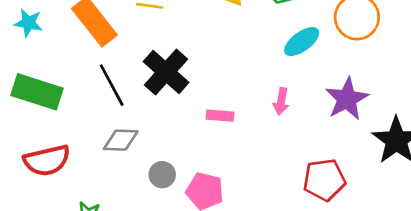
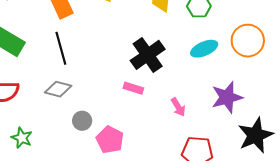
black cross: (166, 72) -> (148, 55), moved
pink arrow: (281, 101) -> (178, 107), moved, turned -54

